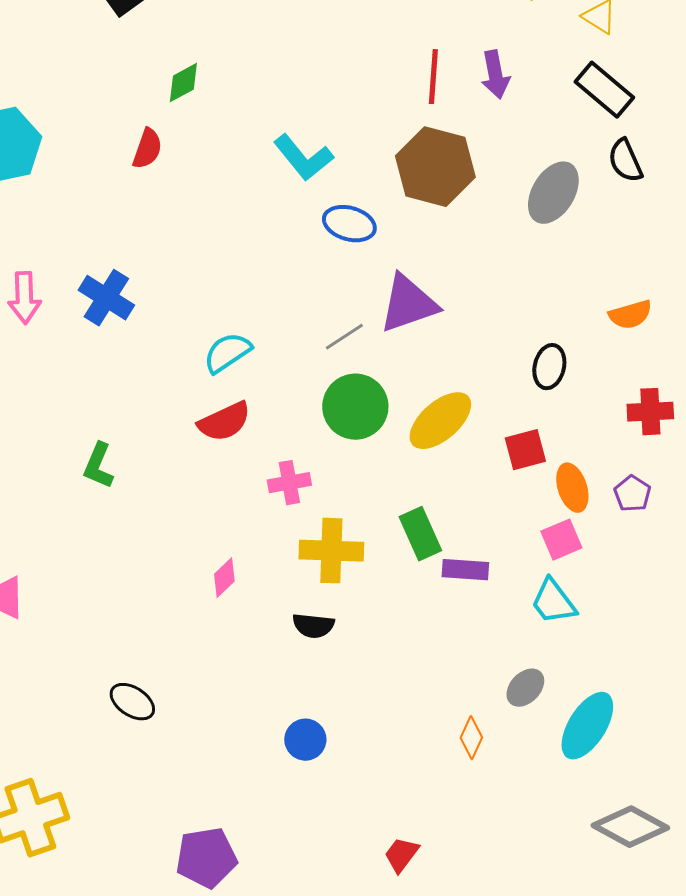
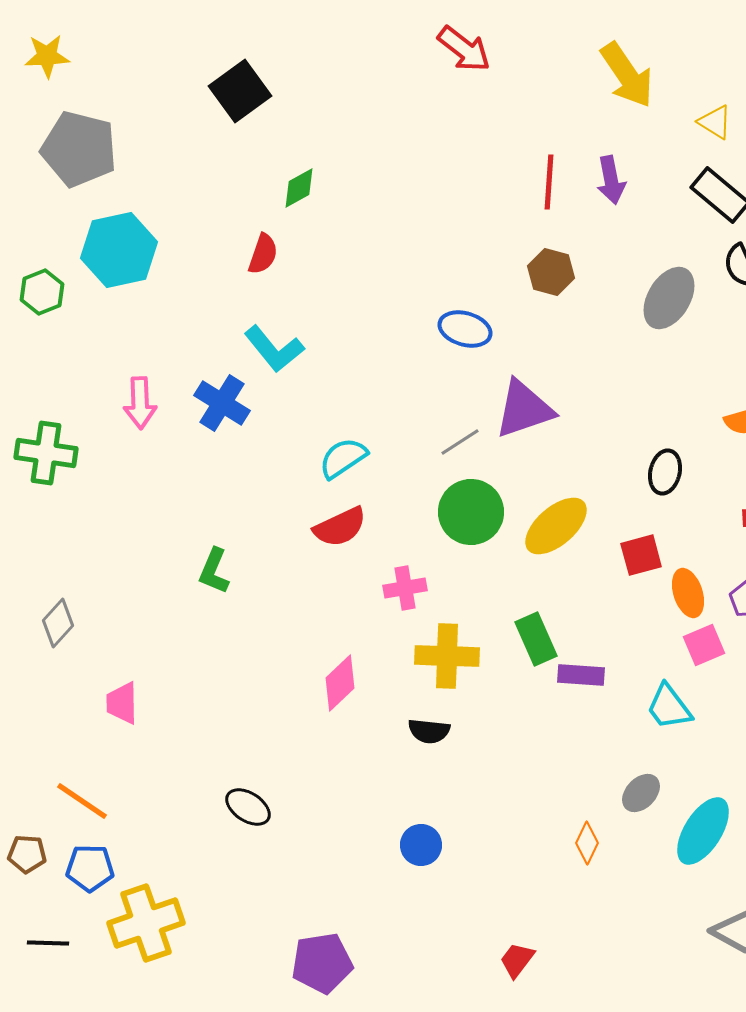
cyan L-shape: (303, 158) -> (274, 349), moved
brown hexagon: (435, 167) -> (551, 272), size x0.6
pink square: (561, 540) -> (704, 645), moved
pink diamond: (224, 578) -> (340, 683), size x1.4

